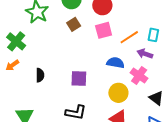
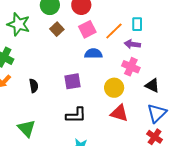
blue semicircle: (115, 63) -> (93, 54), moved

